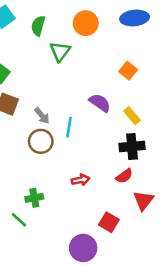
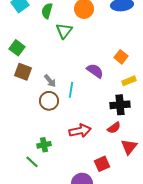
orange square: (128, 71) -> (121, 57), moved
yellow rectangle: (132, 116) -> (129, 81), moved, turned -72
red arrow: (81, 180) -> (80, 131), size x1.5
red square: (109, 222) -> (102, 164), turned 35

